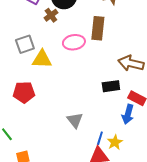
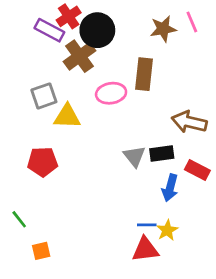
brown cross: (51, 15) -> (80, 56), size x1.6
blue arrow: (128, 114) -> (170, 188), moved
gray triangle: (75, 120) -> (134, 156), moved
blue line: (100, 138) -> (147, 225), turned 72

